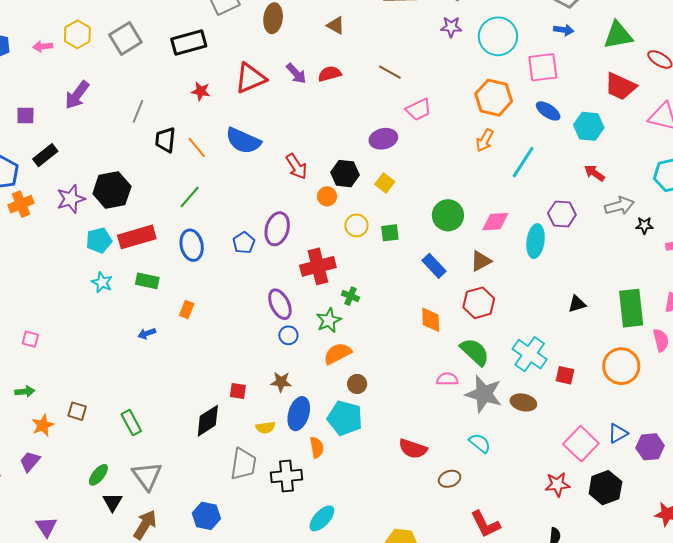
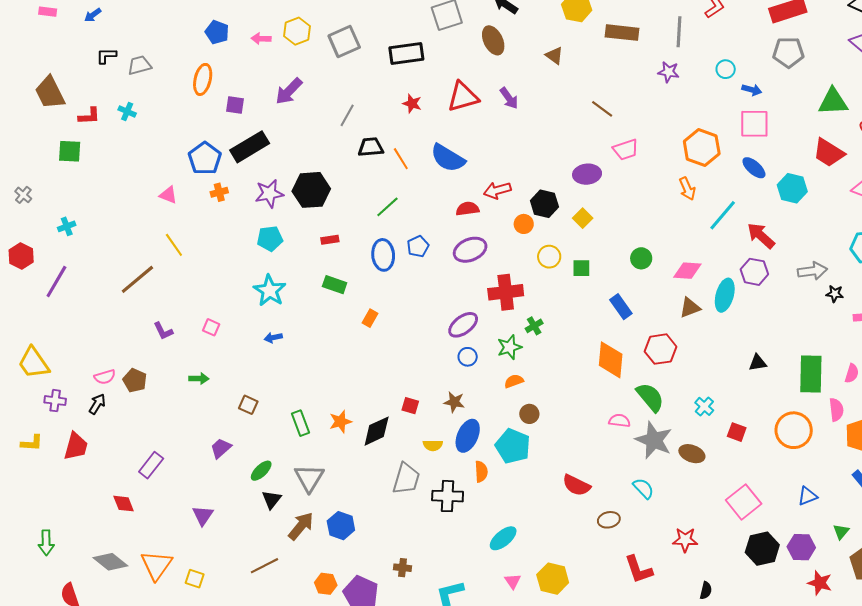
brown ellipse: (273, 18) -> (493, 40), turned -40
blue arrow: (564, 30) -> (752, 90), moved
cyan circle: (498, 36) -> (726, 69), moved, size x0.5
red semicircle: (330, 74) -> (467, 209), moved
black trapezoid: (165, 140) -> (371, 147), turned 72
orange arrow: (485, 140) -> (687, 189), turned -60
black rectangle: (45, 155) -> (250, 147), size x1.5
red arrow: (296, 166) -> (497, 190), turned 100
red arrow: (594, 173) -> (761, 236), moved, size x1.4
orange cross: (21, 204) -> (219, 192), size x0.7
green circle: (448, 215) -> (641, 258), size x0.7
purple ellipse: (277, 229) -> (470, 250), turned 44
red rectangle: (137, 237) -> (330, 240), size x0.5
cyan pentagon: (99, 240) -> (270, 239), moved
blue pentagon: (244, 243) -> (418, 246), moved
brown triangle: (481, 261) -> (690, 308), moved
cyan star: (102, 282) -> (270, 291), moved, size x1.5
green cross: (350, 296) -> (534, 326), turned 30
purple ellipse: (280, 304) -> (463, 325), turned 72
orange diamond: (431, 320) -> (611, 360), size x1.4
blue arrow: (147, 333) -> (273, 337), moved
orange semicircle: (338, 353) -> (514, 381), size x0.7
cyan cross: (530, 354) -> (704, 406), size x0.6
orange star: (43, 425) -> (340, 422), moved
blue triangle: (618, 433) -> (808, 496), moved
purple hexagon: (650, 447) -> (801, 547), moved
purple trapezoid: (30, 461) -> (221, 448), moved
red star: (557, 484) -> (685, 540), moved
blue hexagon: (206, 516) -> (341, 526), moved
cyan ellipse: (322, 518) -> (503, 538), moved

